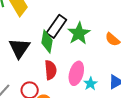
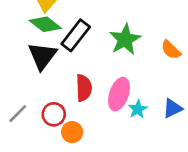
black rectangle: (56, 26) -> (76, 35), moved
green diamond: (47, 42) -> (45, 24), moved, turned -65

